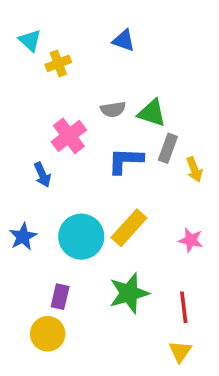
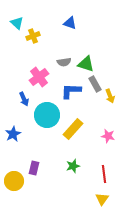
gray rectangle: (168, 148) -> (95, 84), turned -49
cyan circle: (81, 237) -> (47, 115), moved
green star: (129, 293) -> (73, 166), size x0.6
yellow circle: (48, 334) -> (14, 181), moved

